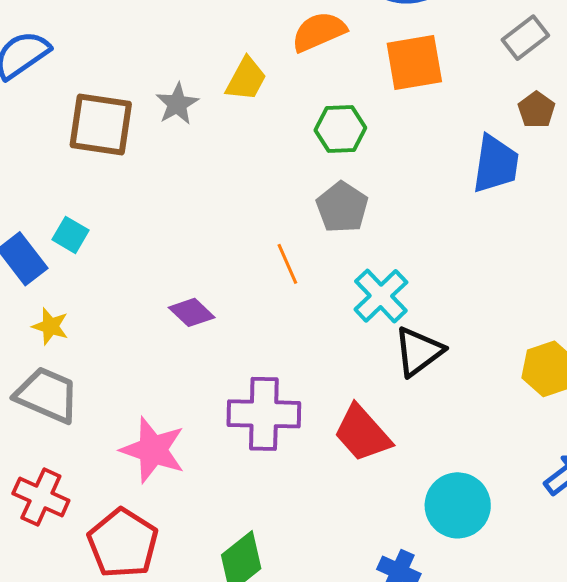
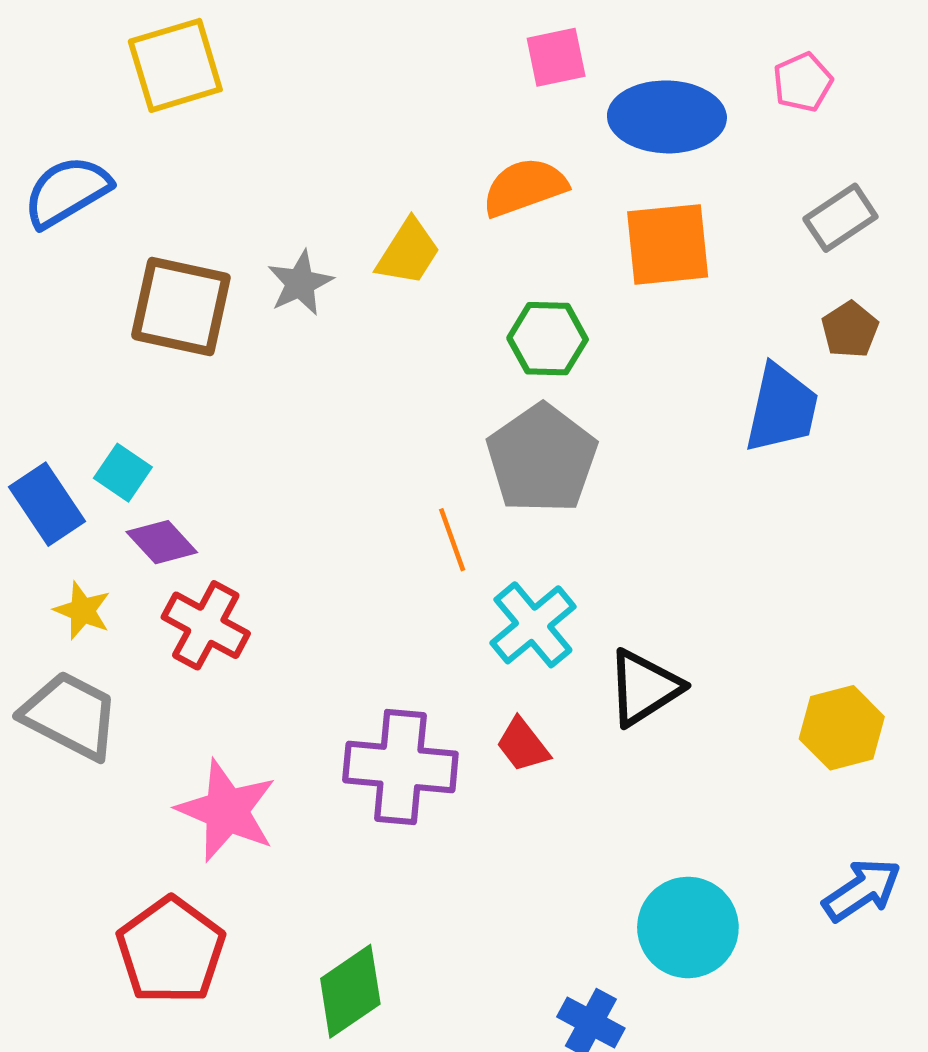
gray pentagon: (342, 207) -> (542, 459), size x1.4
cyan cross: (381, 296) -> (533, 625), moved
purple diamond: (192, 312) -> (162, 542), moved
red trapezoid: (362, 433) -> (523, 745), moved, size x0.6
red cross: (41, 497) -> (206, 625), moved

